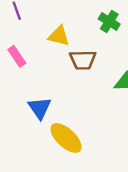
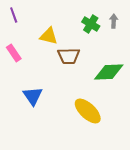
yellow ellipse: (66, 138) -> (88, 111), moved

